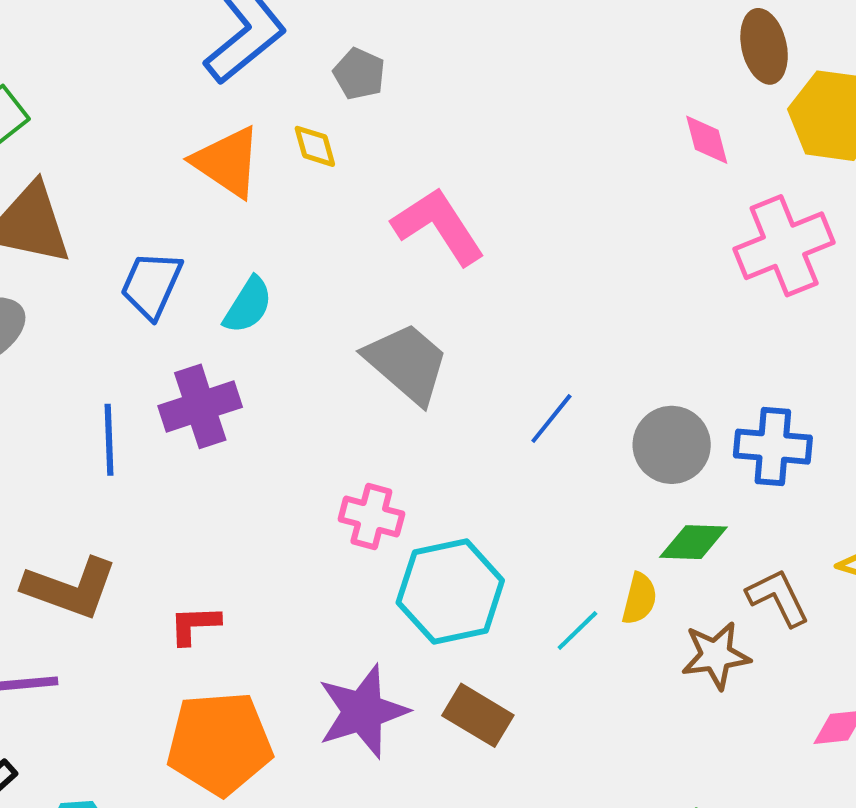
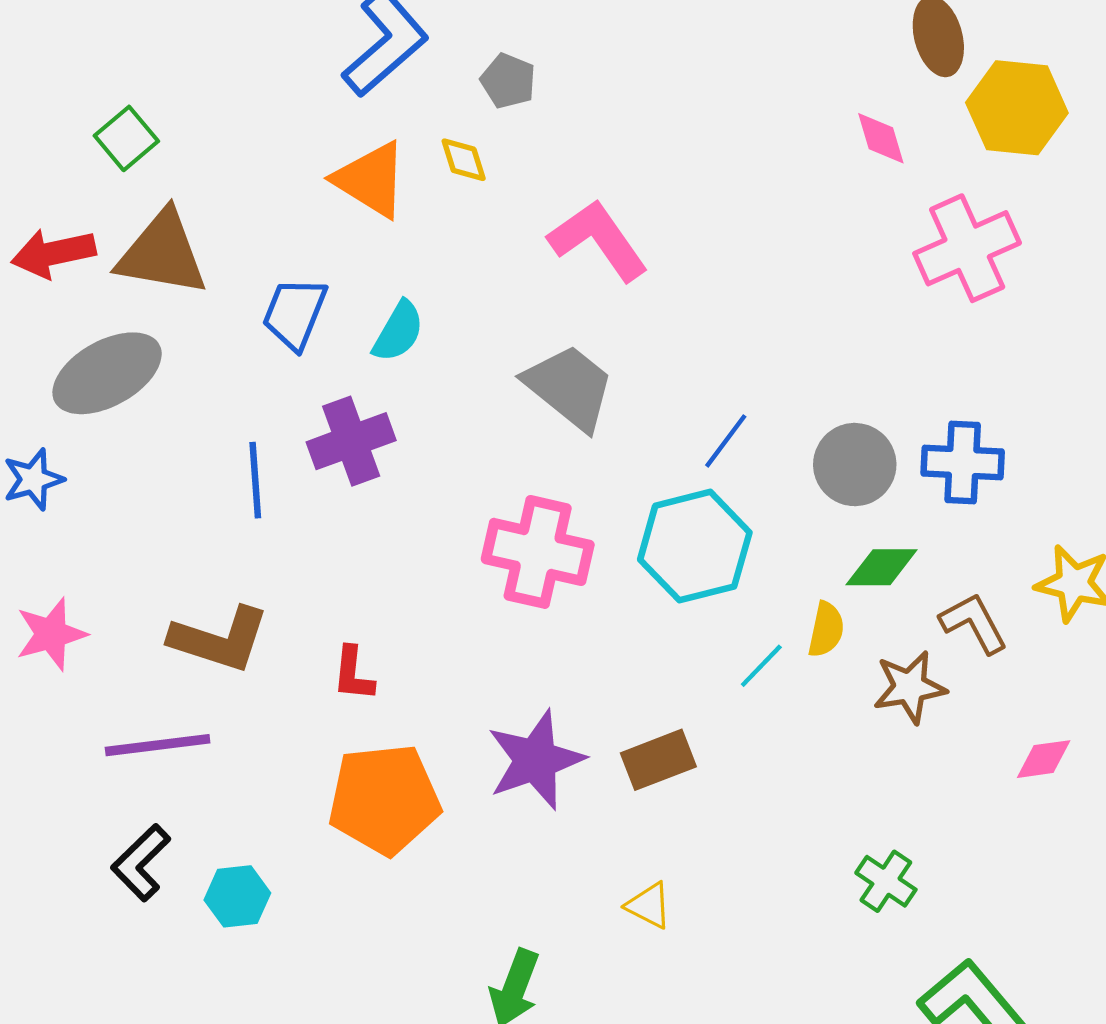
pink cross: (371, 516) -> (538, 552), size x1.6
cyan hexagon: (450, 592) -> (695, 546), moved
red L-shape: (195, 625) -> (353, 674), turned -80
brown rectangle: (478, 715) -> (658, 760), turned -50

